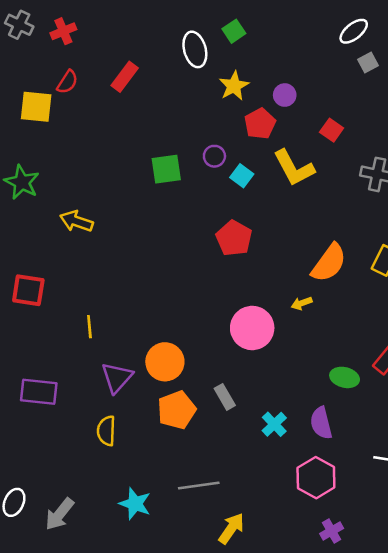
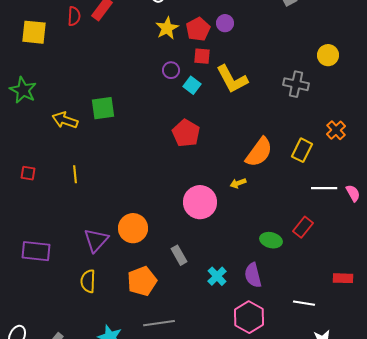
red semicircle: (67, 82) -> (74, 16), moved, turned -30
yellow star: (234, 86) -> (167, 28), moved
red pentagon: (260, 124) -> (198, 29), moved
red square: (332, 130) -> (202, 56), moved, turned -30
green square: (166, 169) -> (103, 108), moved
red square: (28, 290) -> (28, 173), size x0.6
yellow line: (89, 327) -> (75, 174), moved
orange pentagon: (177, 410) -> (142, 281), moved

